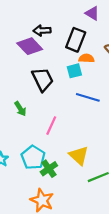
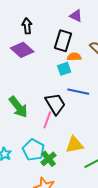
black arrow: (42, 30) -> (27, 26), moved, turned 91
black trapezoid: (43, 79) -> (55, 104), moved
green arrow: (20, 109) -> (18, 107), size x1.6
yellow triangle: (79, 156) -> (74, 145), turned -48

